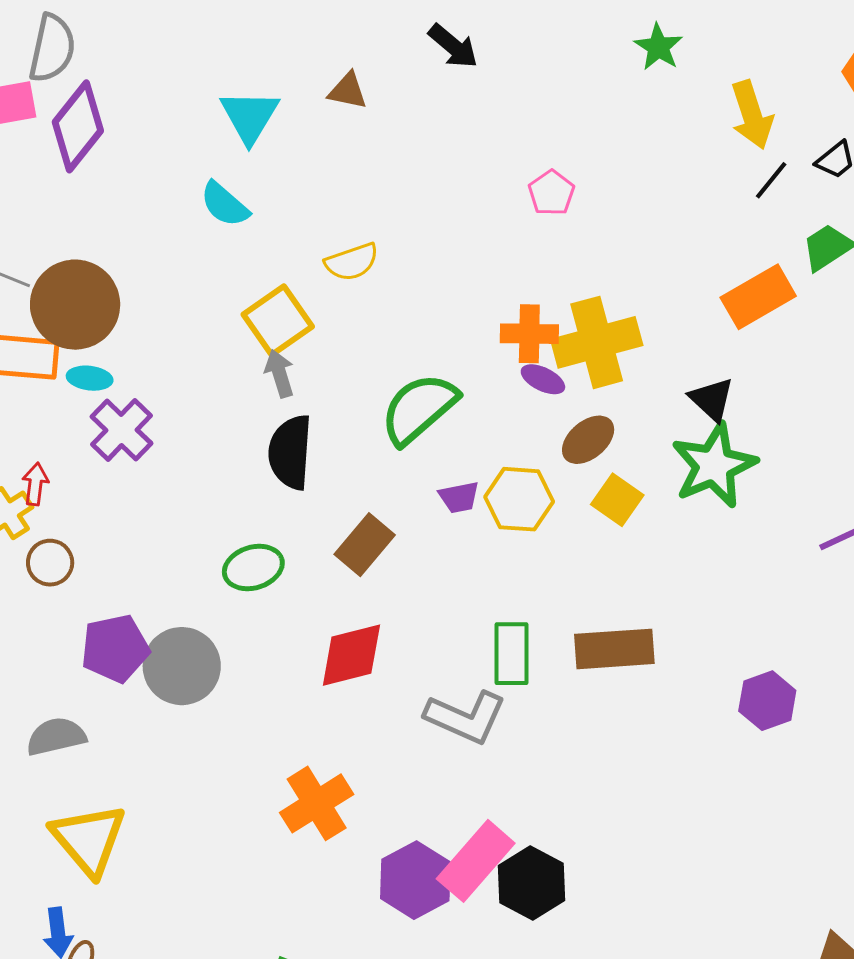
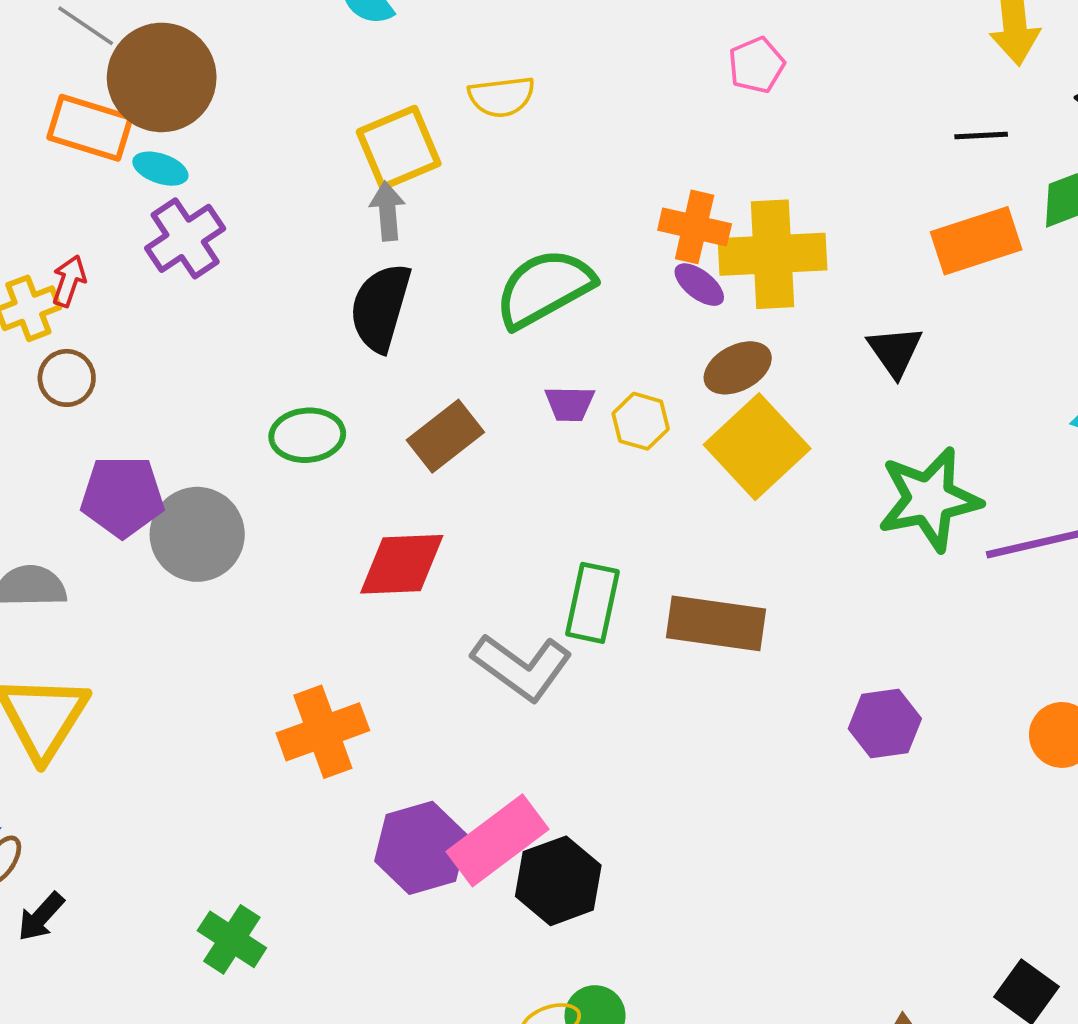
black line: (771, 180) -> (981, 136), moved, turned 36
green star: (714, 465) -> (929, 499), moved
yellow hexagon: (519, 499) -> (641, 421), size x0.7
yellow square: (617, 500) -> (757, 447), size x1.6

